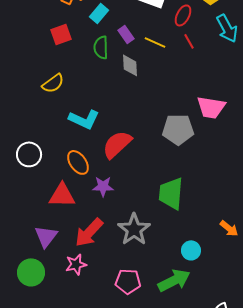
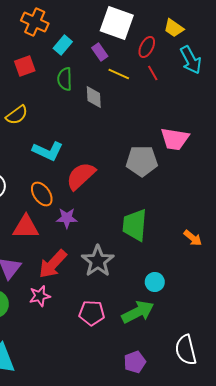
purple rectangle: (126, 34) -> (100, 52), moved
orange arrow: (229, 228) -> (193, 238), moved

